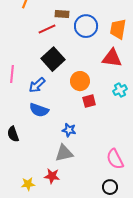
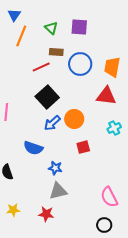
blue arrow: (37, 85) -> (52, 123), moved
red square: (89, 101) -> (83, 147), moved
blue star: (69, 130) -> (55, 168), moved
yellow star: (28, 184) -> (13, 210), moved

